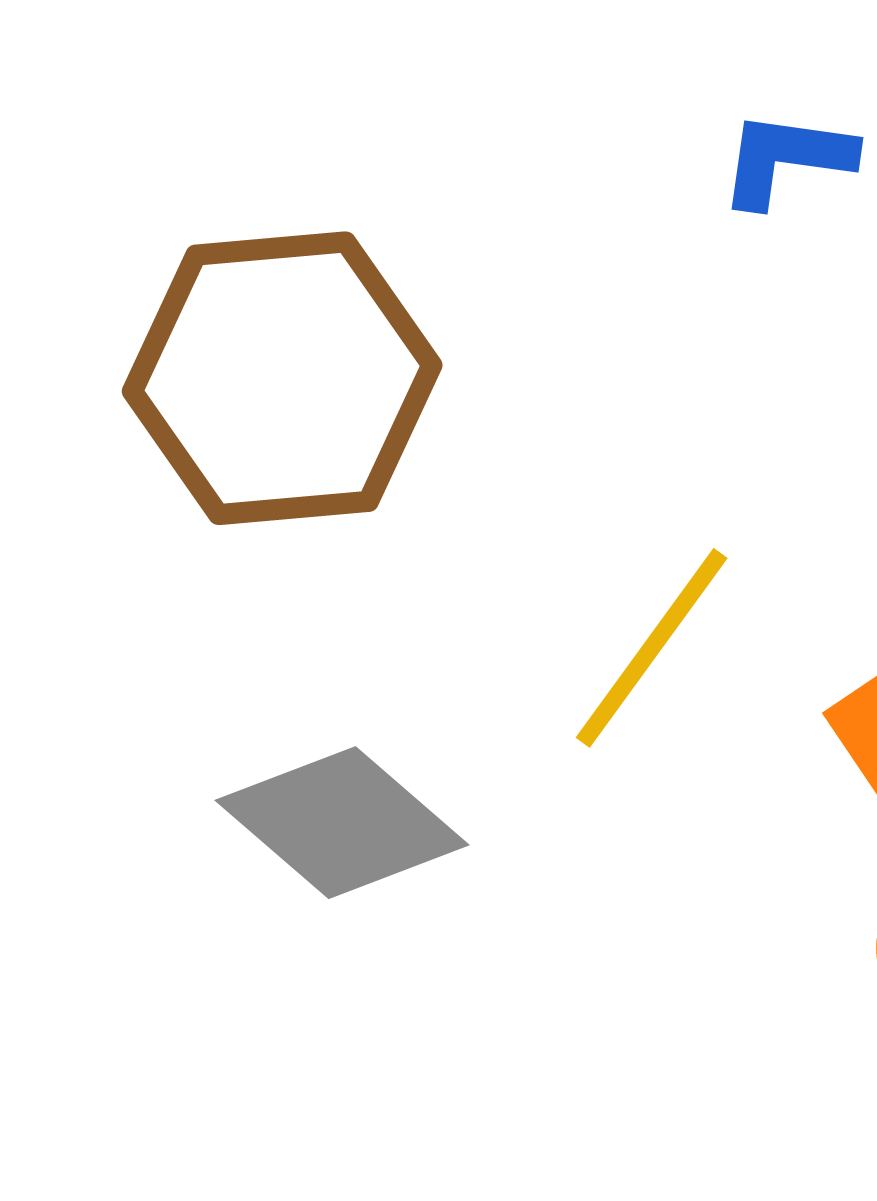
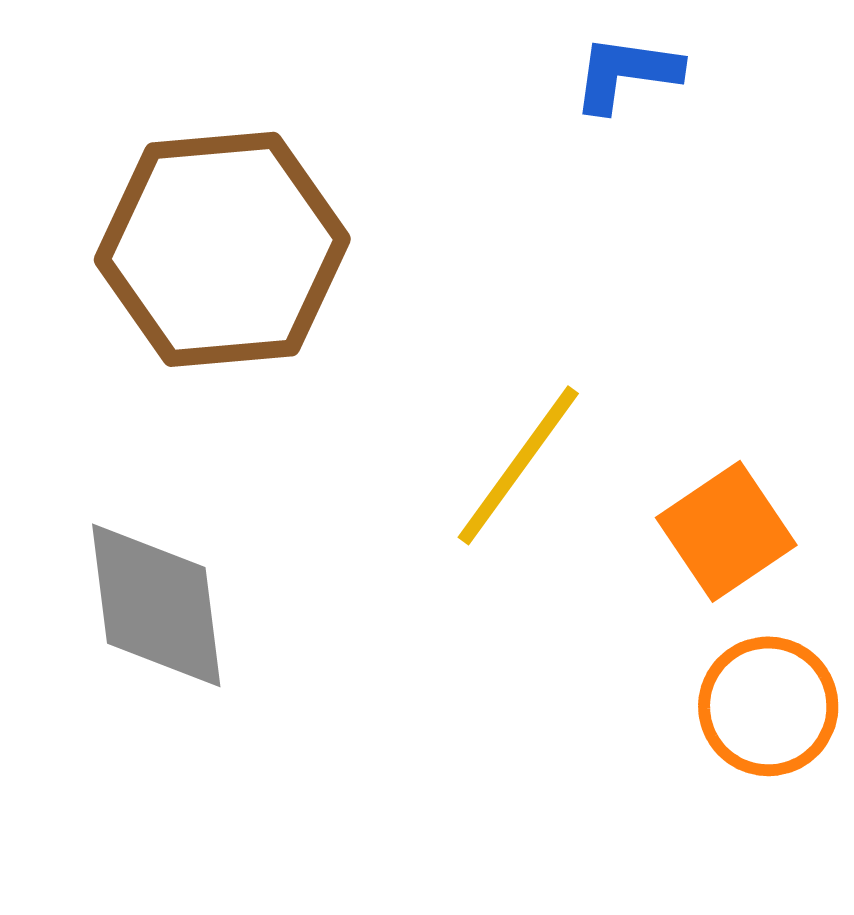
gray diamond: (342, 823) -> (156, 605), moved, turned 42

